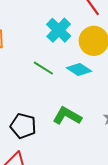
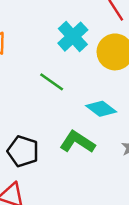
cyan diamond: (79, 69) -> (101, 109), moved

